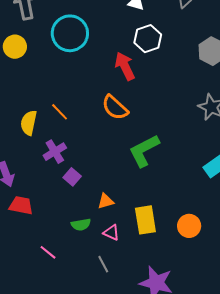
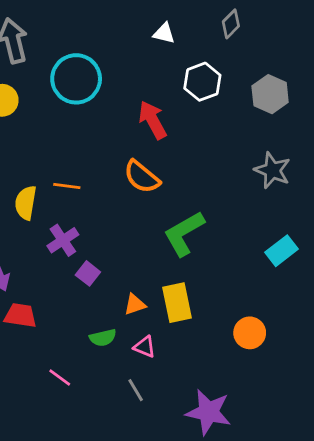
white hexagon: (148, 39) -> (202, 82), moved
orange line: (60, 112) -> (67, 186), turned -36
yellow rectangle: (145, 220) -> (177, 303), moved

